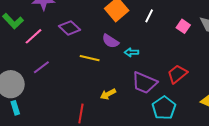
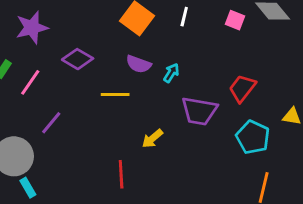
cyan arrow: (131, 52) -> (171, 73), turned 136
cyan pentagon: (164, 108) -> (253, 137), moved

